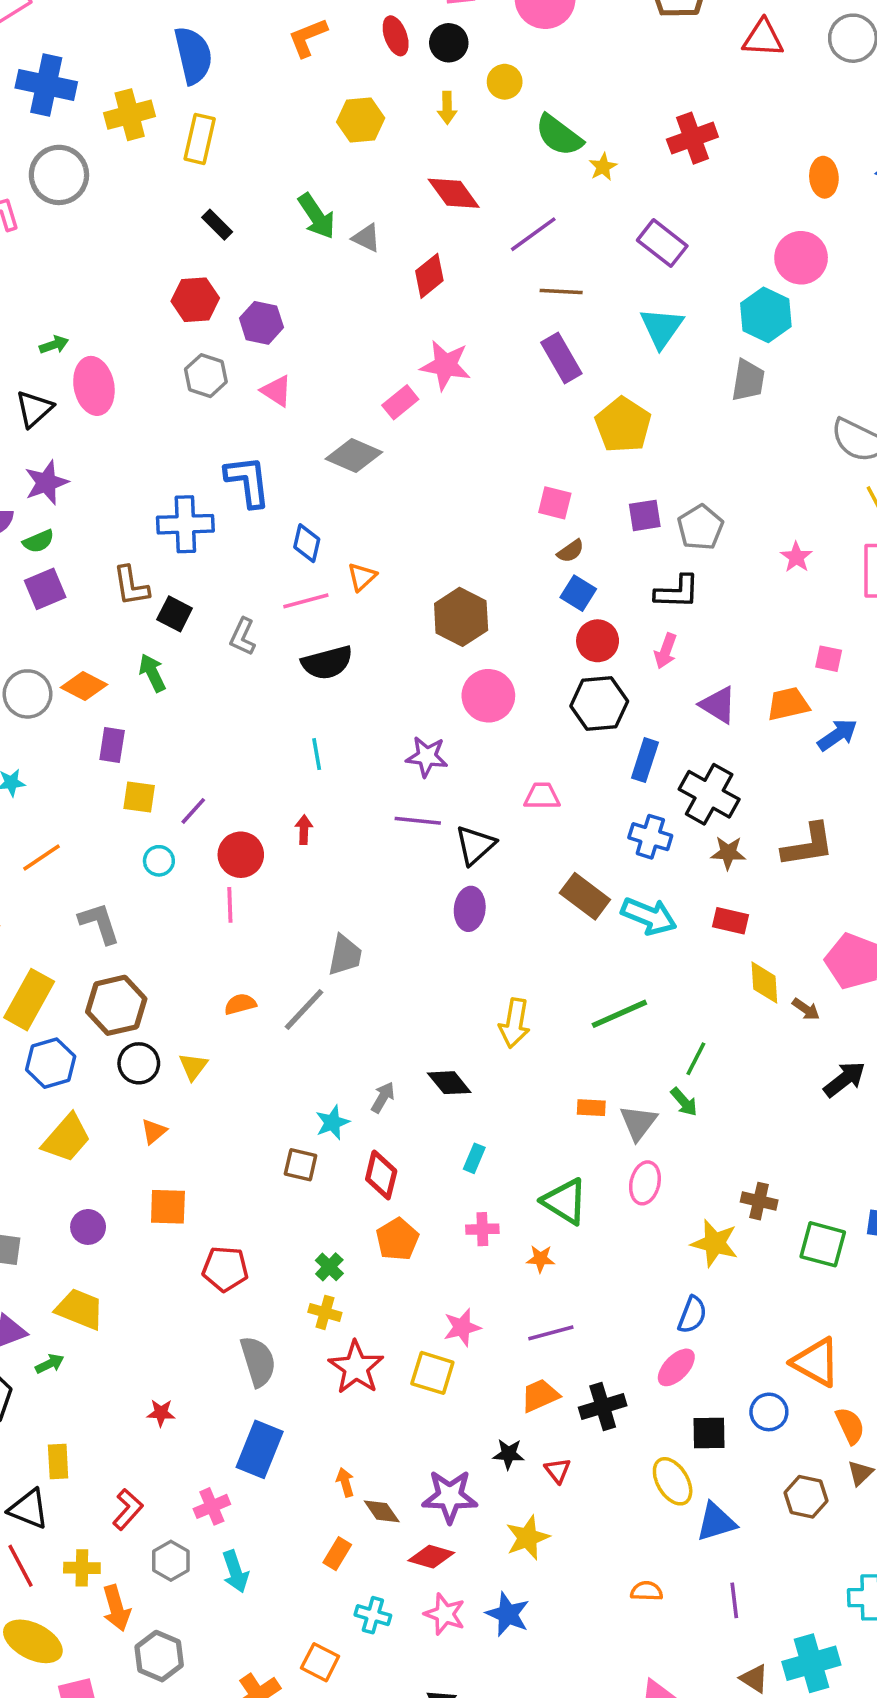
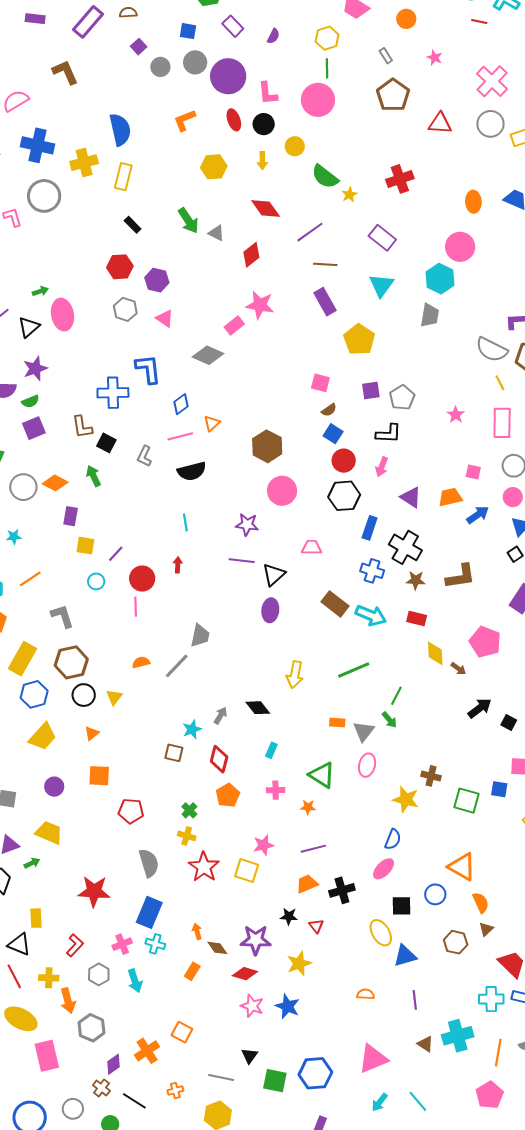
blue diamond: (307, 543) -> (181, 404), turned 40
red star: (161, 1413) -> (94, 891), size x2.0
cyan cross: (373, 1615) -> (155, 944), moved

